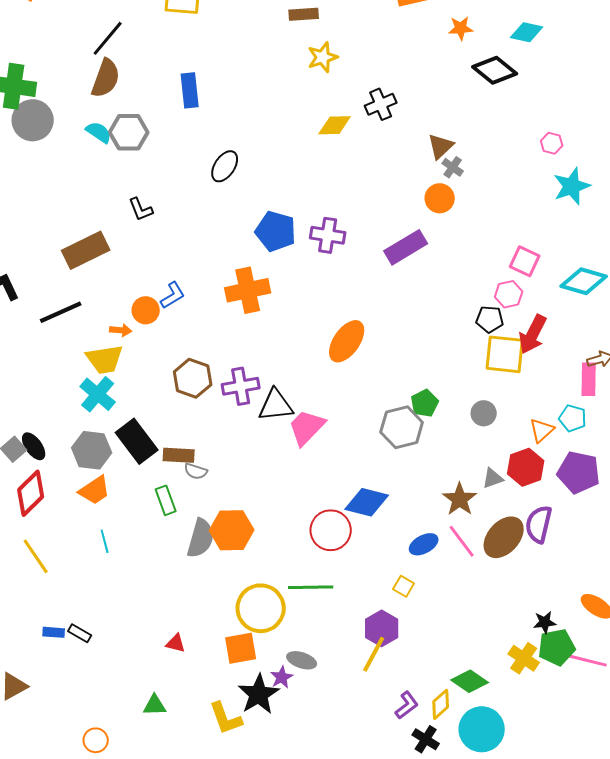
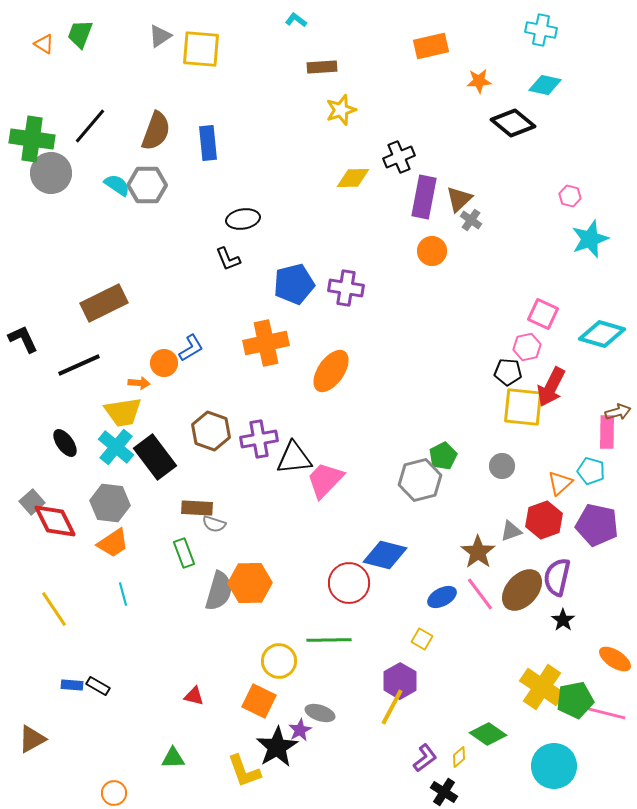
black line: (108, 38) -> (90, 126), moved
brown semicircle: (106, 78) -> (156, 131), moved
black ellipse: (225, 166) -> (243, 219), turned 48
orange circle: (440, 198) -> (432, 251), moved
black L-shape: (141, 209) -> (228, 259), moved
blue pentagon: (276, 231) -> (294, 284), turned -30
purple rectangle: (406, 247) -> (424, 197), moved, turned -48
orange ellipse: (347, 341) -> (331, 371), moved
black rectangle: (137, 441) -> (155, 457), moved
black ellipse: (34, 446) -> (65, 443), moved
red diamond: (31, 493) -> (55, 521), moved, turned -72
yellow circle: (261, 608) -> (279, 661), size x0.7
black star: (545, 622) -> (563, 620), moved, turned -30
orange square: (241, 648) -> (259, 701), turned 36
yellow cross: (524, 658) -> (542, 687), moved, size x1.4
yellow diamond: (441, 704) -> (459, 757), size x0.7
cyan circle: (482, 729) -> (554, 766), moved

